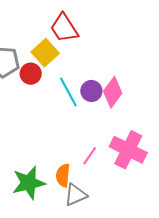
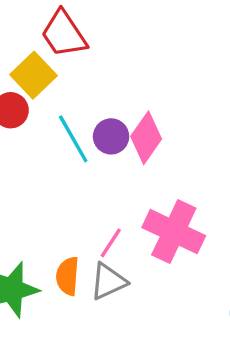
gray triangle: (76, 195) -> (108, 281), moved

